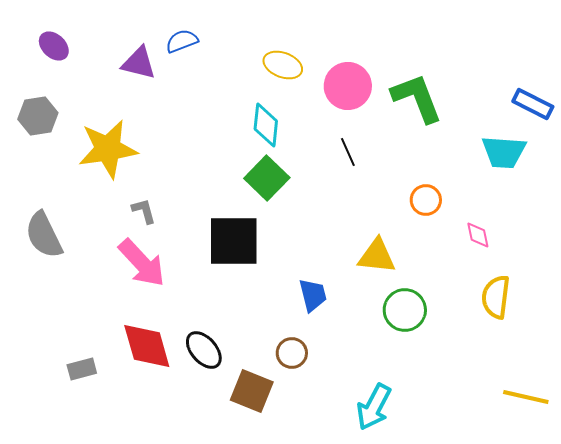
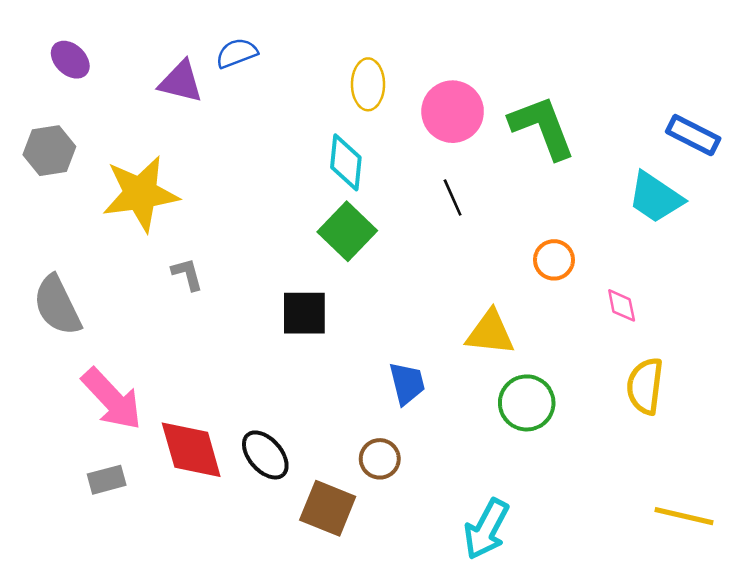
yellow ellipse: (283, 65) -> (368, 84), turned 69
cyan trapezoid: (504, 152) -> (655, 197), turned 30
black square: (234, 241) -> (304, 313), size x0.7
pink arrow: (142, 263) -> (112, 399), moved

